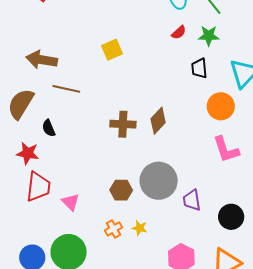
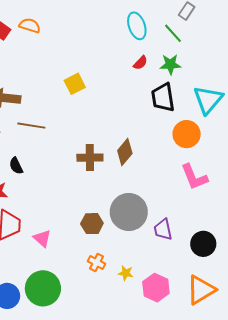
black trapezoid: (199, 68) -> (163, 97), size x1.4
yellow star: (140, 228) -> (126, 273), moved
orange cross: (114, 229) -> (97, 263), moved, turned -30

